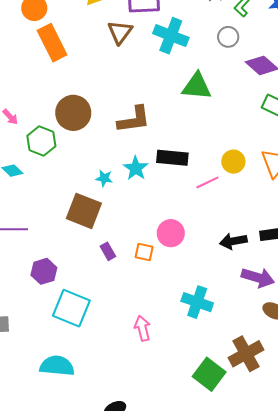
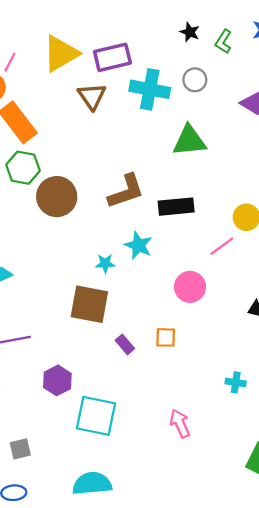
gray circle: (228, 37) -> (195, 80), moved
green hexagon: (41, 141) -> (23, 168), moved
black rectangle: (172, 158) -> (176, 207), moved
pink circle: (171, 233) -> (190, 287), moved
cyan cross: (197, 302) -> (236, 382), size x0.6

